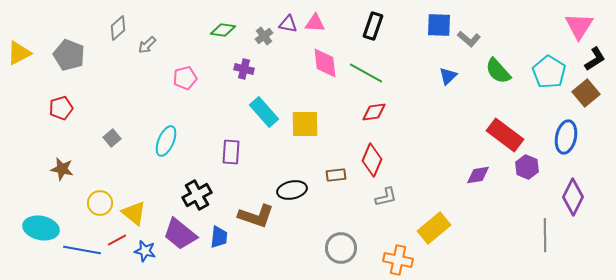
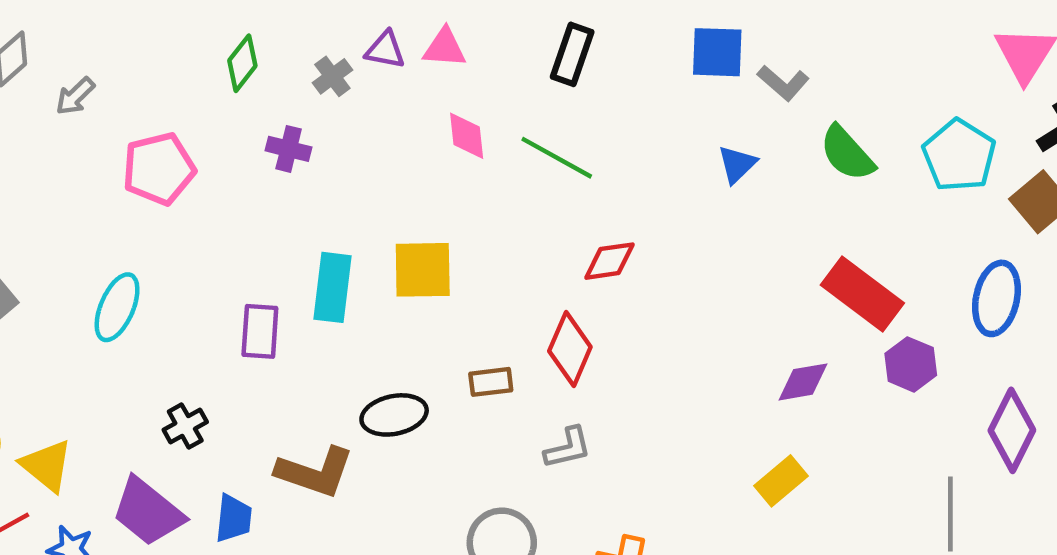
green diamond: (223, 30) -> (242, 63), turned -60
pink diamond: (325, 63) -> (467, 136), size x0.7
pink pentagon: (185, 78) -> (159, 169), size x1.4
cyan rectangle: (264, 112) -> (332, 287), moved, turned 48
red diamond: (374, 112) -> (610, 261), moved
black cross: (197, 195) -> (185, 426), size x0.7
gray L-shape: (386, 197) -> (568, 448), moved
yellow rectangle: (434, 228) -> (781, 481), moved, size x0.7

